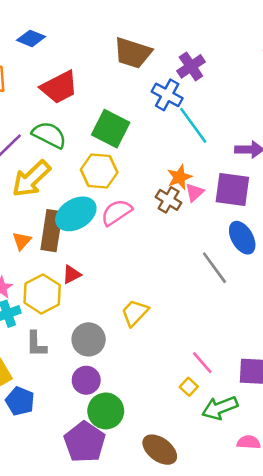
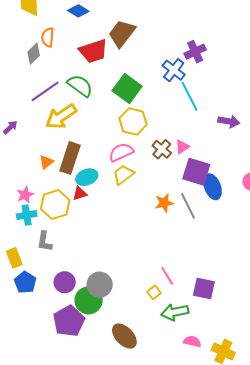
brown trapezoid: (133, 53) -> (122, 33), moved, turned 100
yellow hexagon: (99, 171) -> (133, 121), moved
orange star: (179, 177) -> (164, 203), moved
purple square: (232, 190) -> (196, 172), moved
cyan ellipse: (76, 214) -> (87, 177), moved, size x0.7
yellow trapezoid: (135, 313) -> (123, 175), moved
gray circle: (89, 339) -> (100, 285), moved
purple circle: (86, 380) -> (65, 282), moved

